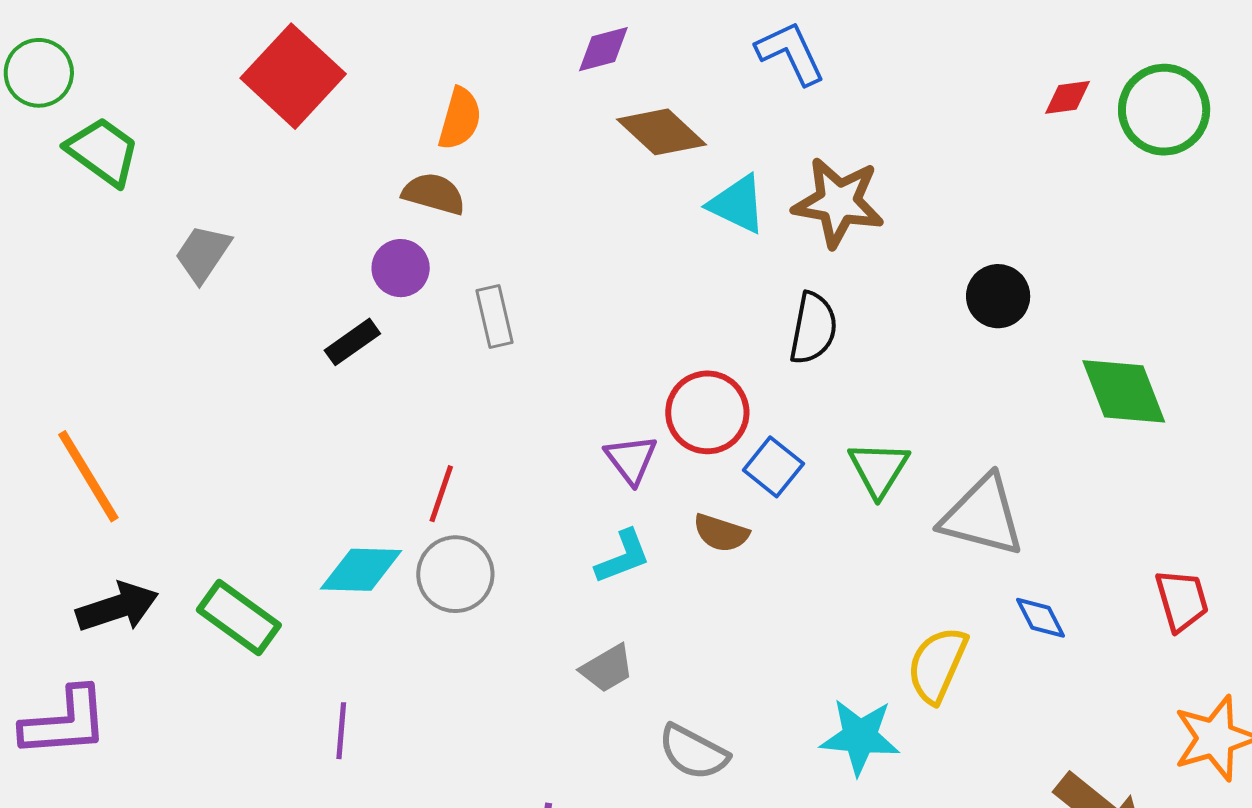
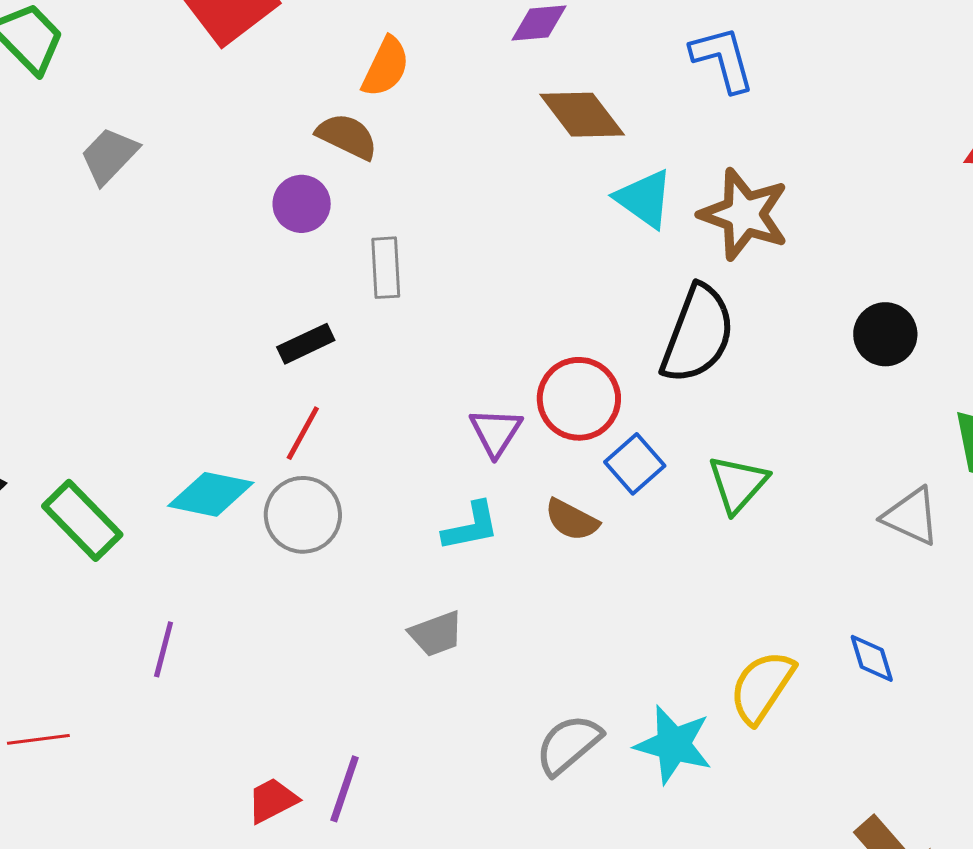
black semicircle: (813, 328) -> (698, 334), size x1.4
black rectangle: (352, 342) -> (306, 344), moved
gray triangle: (983, 516) -> (911, 516), moved, size x0.7
gray semicircle: (693, 752) -> (569, 745), moved, turned 102

